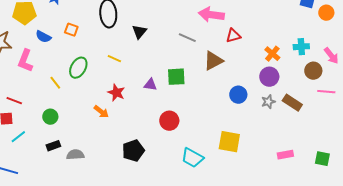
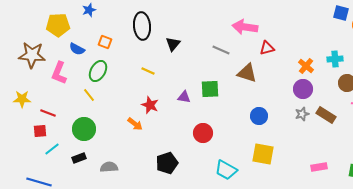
brown triangle: (213, 61) -> (247, 73), turned 45
green ellipse: (78, 68) -> (98, 71), moved
blue circle: (238, 95) -> (259, 116), moved
green circle: (50, 117) -> (84, 129), size x1.5
black rectangle: (53, 146) -> (79, 158), moved

